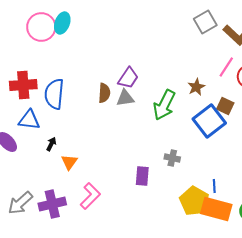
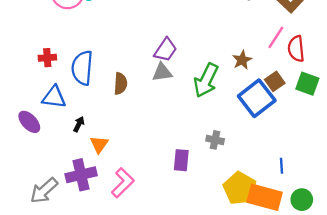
red cross: (23, 85) -> (47, 58), size x0.6
brown semicircle: (104, 93) -> (120, 84), moved
brown square: (225, 106) -> (275, 81), turned 30
blue line: (214, 186) -> (282, 166), moved
purple cross: (52, 204) -> (81, 175), moved

